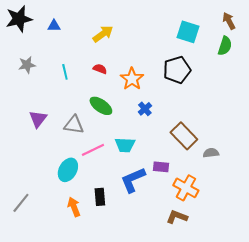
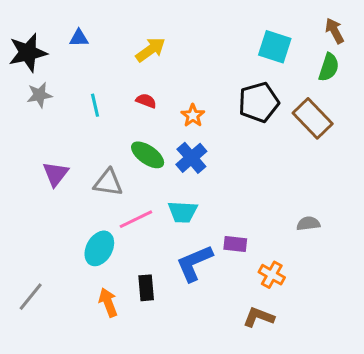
black star: (19, 19) -> (28, 53), moved
orange star: (132, 79) -> (193, 115), size x0.7
blue cross: (145, 109) -> (191, 158), moved, size x1.5
brown rectangle: (184, 136) -> (313, 118), moved
orange cross: (186, 188) -> (272, 275), size x0.7

